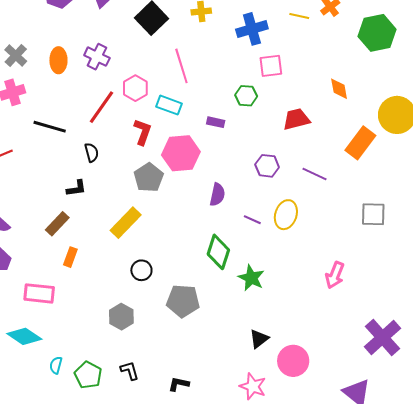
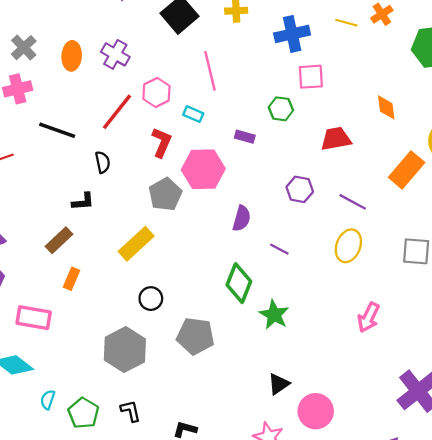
cyan rectangle: (169, 105) -> (193, 114), size x0.7
yellow ellipse: (286, 215) -> (348, 246), moved
gray hexagon: (121, 317) -> (125, 350), size x1.5

